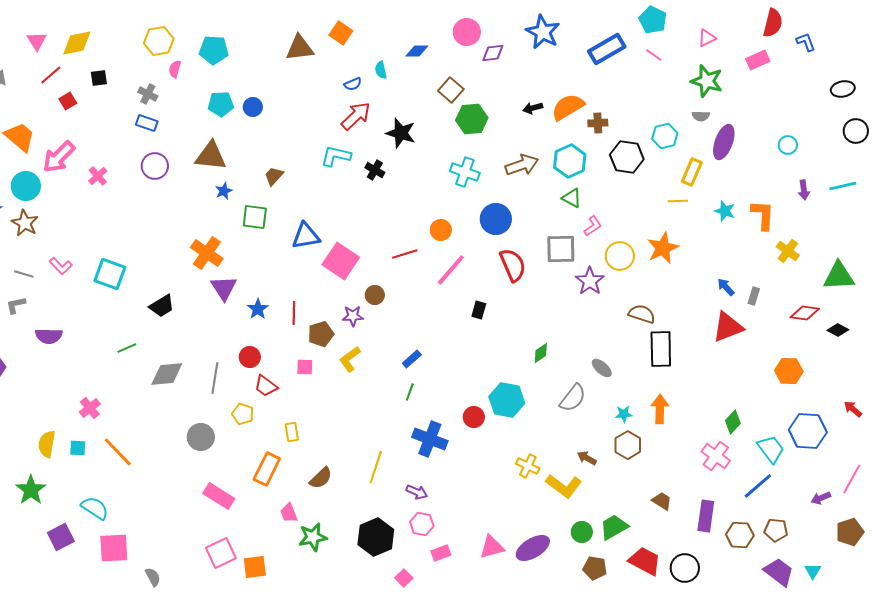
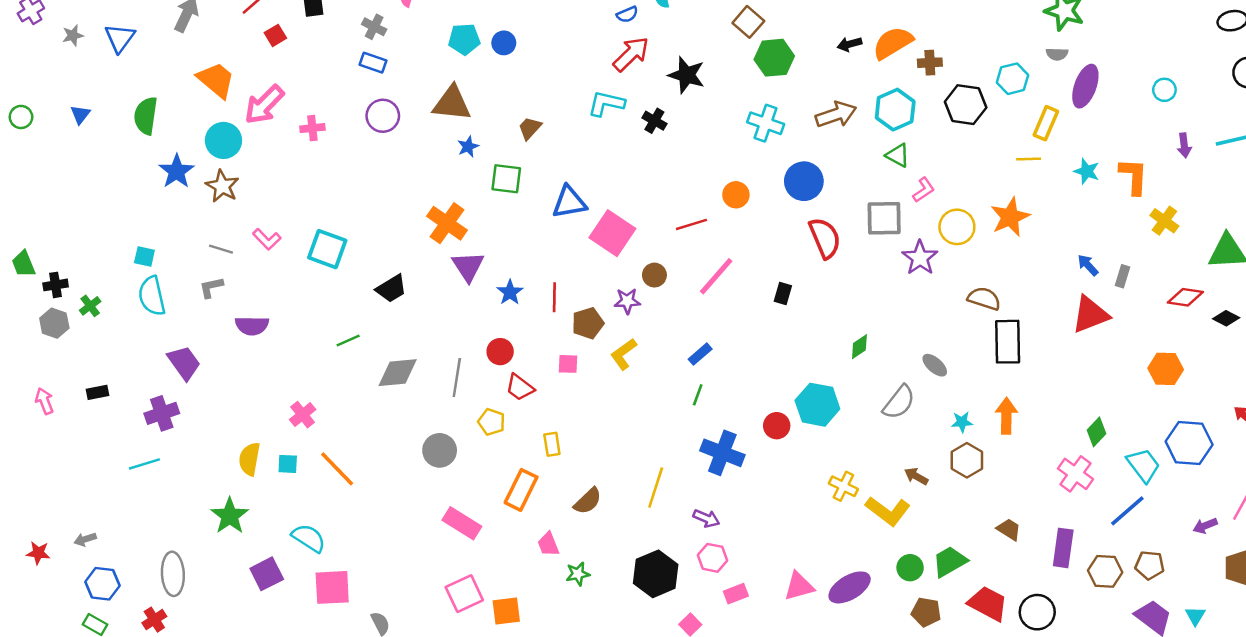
pink cross: (98, 176) -> (312, 128), turned 36
pink line: (451, 270) -> (716, 276), moved
green star: (313, 537) -> (578, 574), size x0.7

